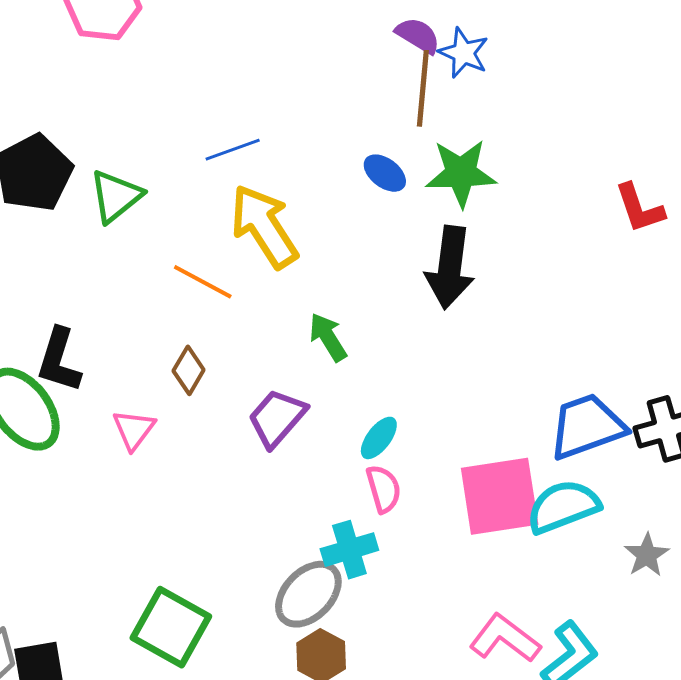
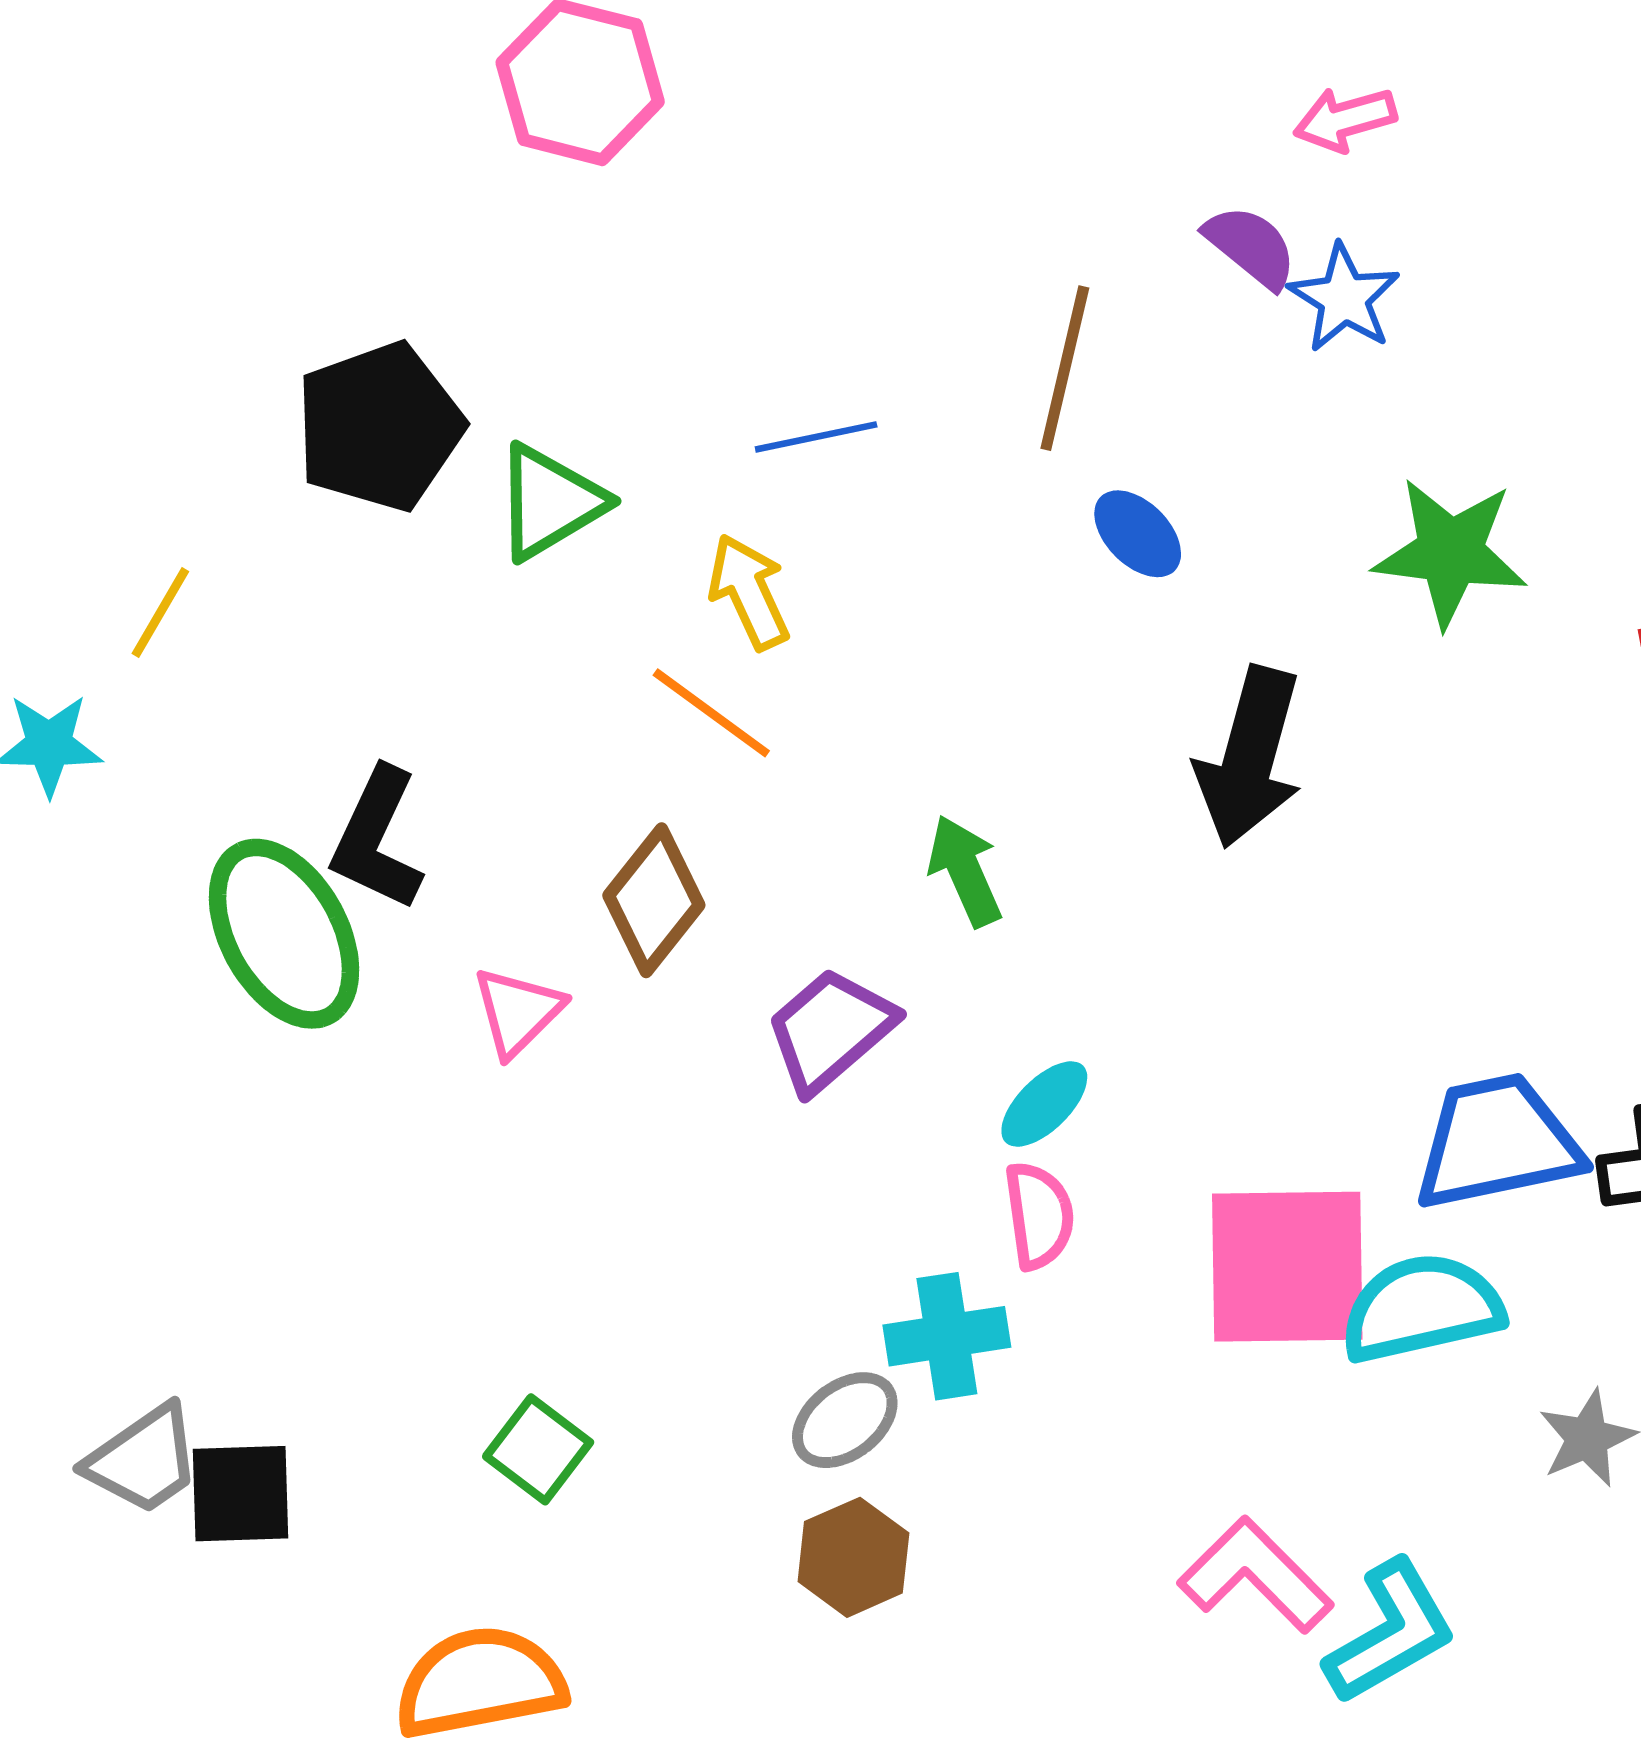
brown line: (423, 88) -> (1065, 368), moved
green star: (461, 173) -> (1450, 552), moved
yellow arrow: (264, 226) -> (749, 592), moved, size x0.6
brown diamond: (189, 370) -> (654, 900), size x1.4
gray ellipse: (308, 594) -> (845, 1420), size x0.7
green square: (171, 627) -> (538, 1449), size x0.6

